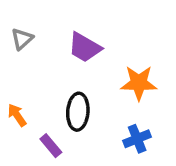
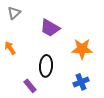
gray triangle: (22, 39) -> (14, 13), moved
orange arrow: (17, 115) -> (10, 48), moved

